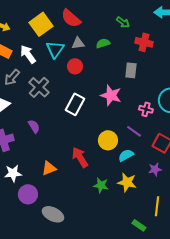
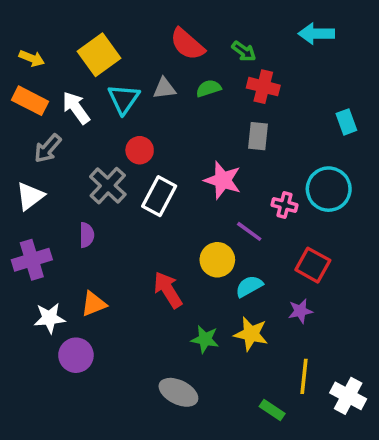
red semicircle: (71, 18) -> (187, 44), moved
red cross: (144, 42) -> (263, 87), moved
red circle: (75, 66) -> (140, 150), moved
gray cross: (39, 87) -> (108, 186), moved
purple semicircle: (34, 126) -> (87, 235), turned 32
purple line: (134, 131) -> (249, 231), moved
orange triangle: (49, 168) -> (94, 304), moved
gray ellipse: (53, 214) -> (178, 392), moved

